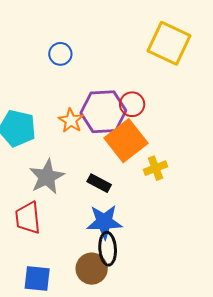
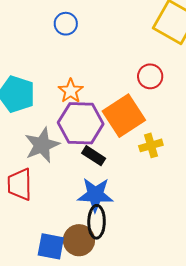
red circle: (132, 104) -> (150, 76), moved
purple hexagon: (103, 112) -> (81, 123), moved
blue square: (37, 278) -> (51, 246), moved

